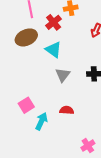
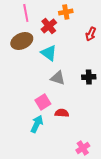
gray triangle: (63, 75) -> (58, 78), turned -49
pink square: (26, 105) -> (43, 102), moved

